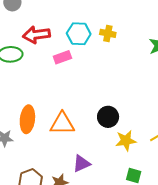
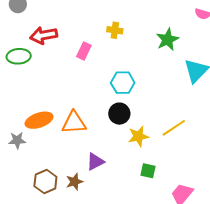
cyan hexagon: (79, 34) -> (123, 83), moved
pink rectangle: (62, 57) -> (84, 51), moved, turned -42
orange ellipse: (27, 119) -> (39, 120), turned 68

